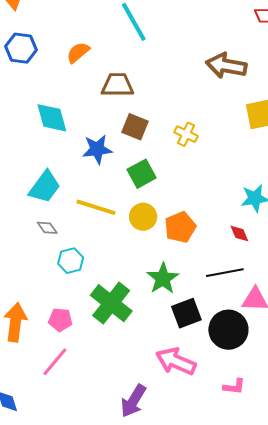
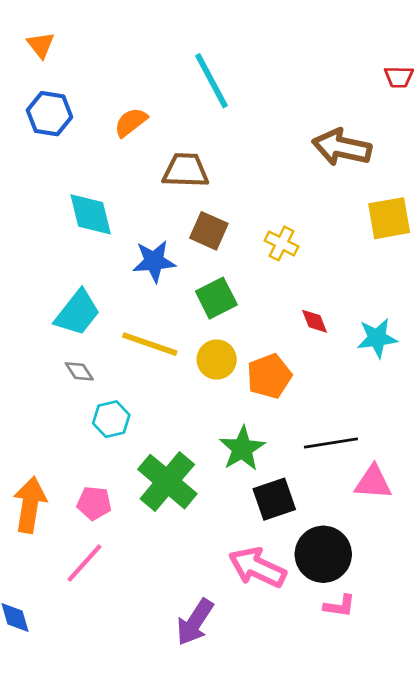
red diamond: (239, 234) -> (314, 321), moved
black circle: (228, 330) -> (323, 554), moved

